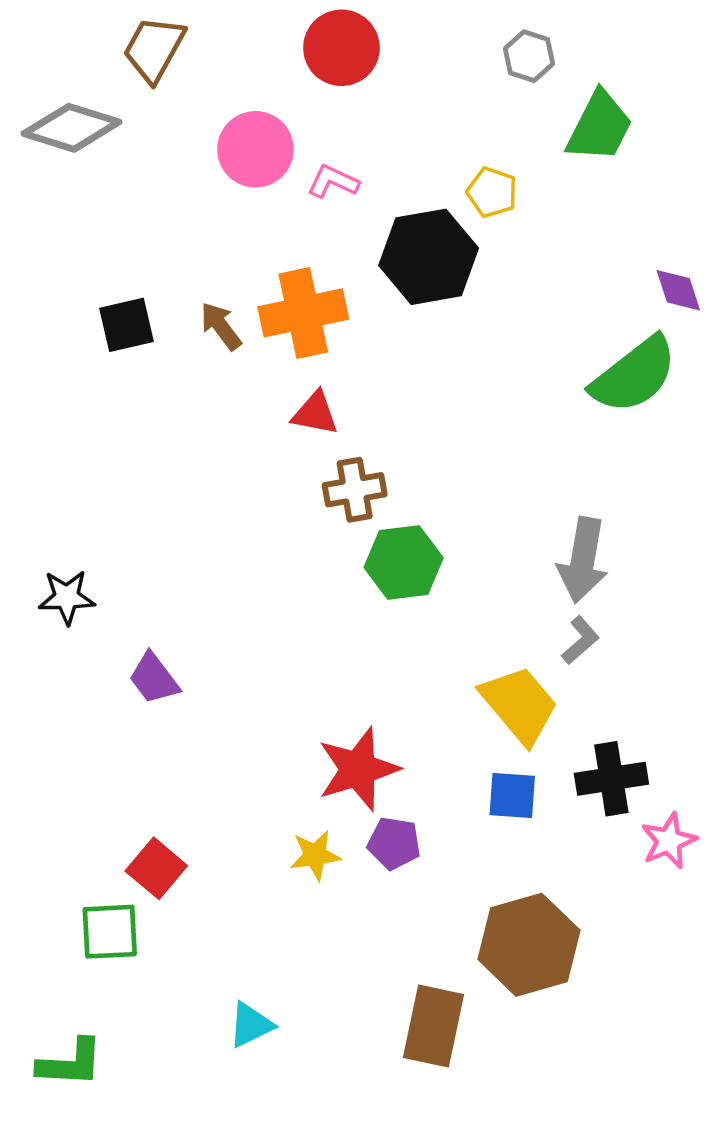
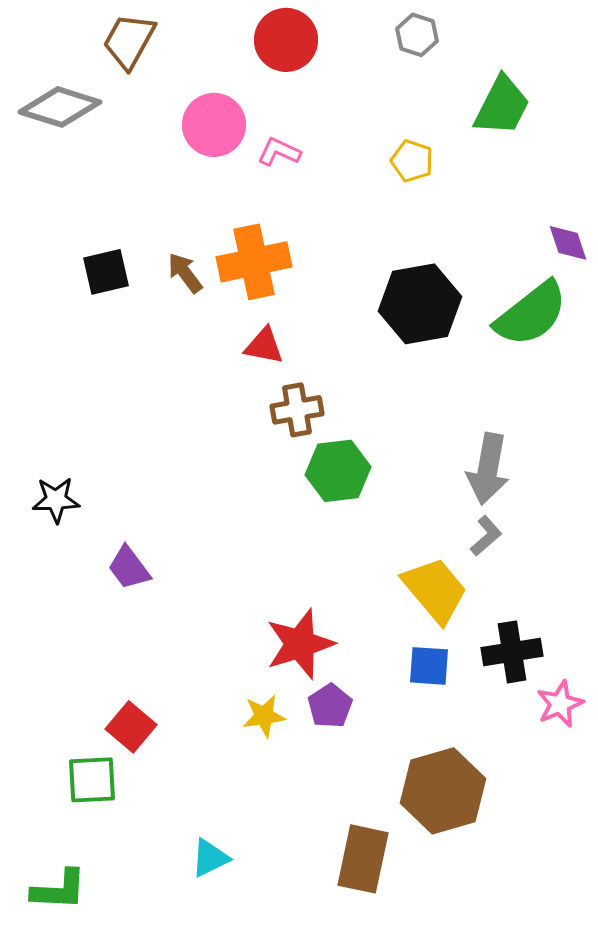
gray hexagon: (529, 56) -> (417, 35), moved
black hexagon: (429, 257) -> (420, 304), moved
purple pentagon: (394, 843) -> (330, 706), turned 30

